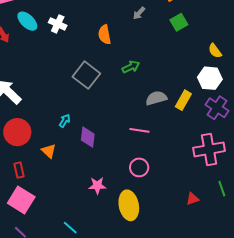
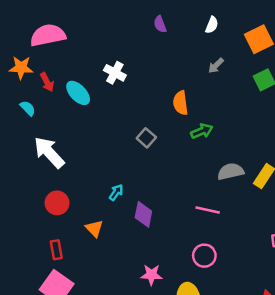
cyan ellipse: (27, 21) -> (78, 93), moved
orange semicircle: (105, 35) -> (181, 103), moved
gray square: (86, 75) -> (146, 138), size x0.6
red circle: (17, 132) -> (57, 203), size x0.7

